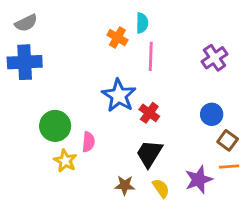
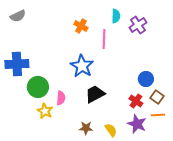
cyan semicircle: (142, 23) -> (116, 16), moved
purple cross: (215, 58) -> (138, 25), moved
blue cross: (25, 62) -> (17, 64), moved
red cross: (149, 113) -> (136, 101), moved
black trapezoid: (149, 153) -> (95, 94), moved, turned 30
purple star: (199, 180) -> (137, 124), turned -30

